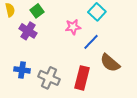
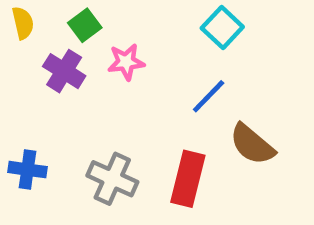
pink star: (73, 27) -> (126, 62), moved
blue cross: (22, 70) -> (27, 170), moved

